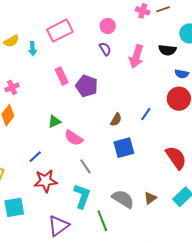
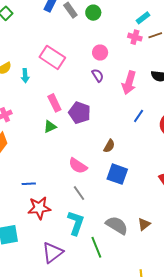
pink rectangle: (60, 31) -> (52, 57), turned 60
blue line: (146, 114) -> (139, 116), moved
green triangle: (54, 122) -> (50, 127), moved
pink semicircle: (74, 138) -> (78, 166), moved
blue square: (124, 148) -> (117, 174), turned 35
blue line: (35, 157) -> (29, 184), turned 40

